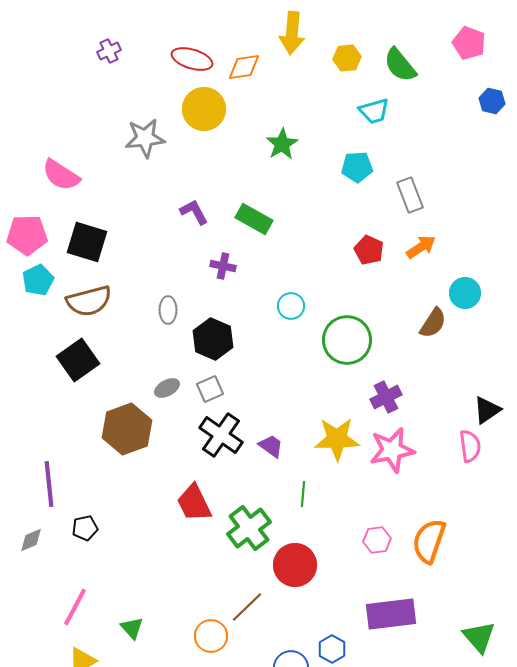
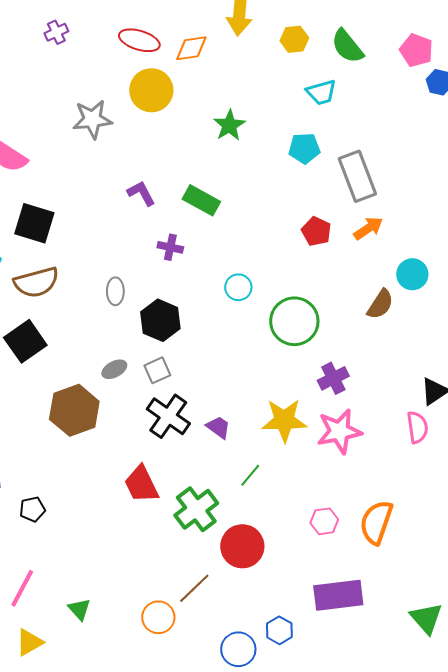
pink pentagon: (469, 43) -> (416, 50), moved
gray rectangle: (410, 195) -> (357, 176), size x1.4
green line: (303, 494) -> (250, 475), turned 35

